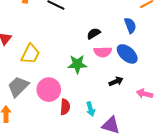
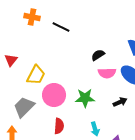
green star: (77, 64) -> (85, 98), moved
pink circle: (49, 90) -> (54, 95), moved
red semicircle: (65, 107) -> (59, 126), moved

